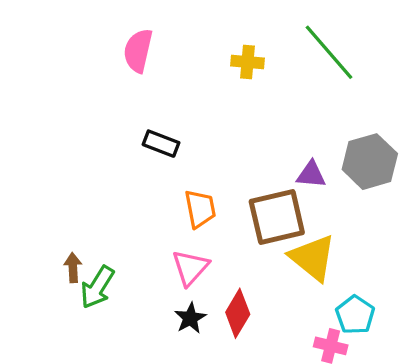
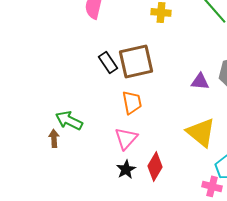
black rectangle: (161, 144) -> (108, 62), turned 35
brown square: (277, 217) -> (136, 61), moved
green arrow: (97, 287) -> (69, 120), moved, turned 84

